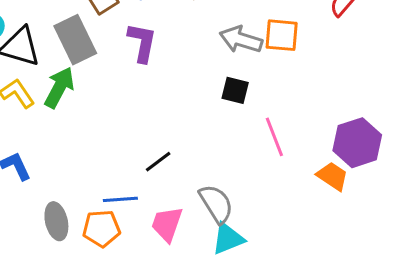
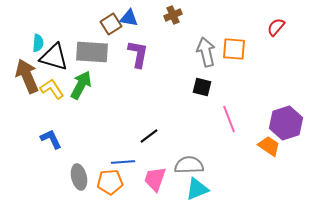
gray rectangle: (75, 40) -> (92, 52), turned -60
gray arrow: (241, 40) -> (206, 52), turned 60
gray semicircle: (216, 204) -> (189, 165), turned -60

